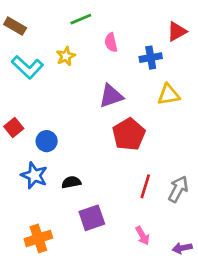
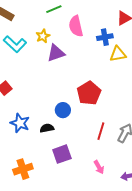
pink semicircle: (111, 42) -> (76, 26), size x1.5
yellow triangle: (169, 95) -> (118, 54), moved
purple triangle: (111, 96) -> (56, 53), moved
blue circle: (47, 141) -> (63, 110), moved

